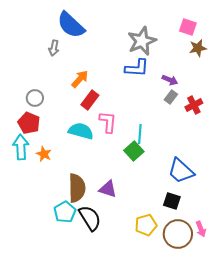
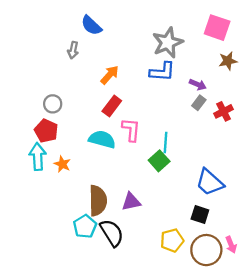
blue semicircle: (71, 25) -> (91, 25), size x0.7
pink square: (188, 27) -> (217, 28), size x1.4
brown star: (198, 48) -> (228, 61), moved
orange arrow: (80, 79) -> (110, 75), moved
purple triangle: (108, 189) -> (131, 202), turned -30

